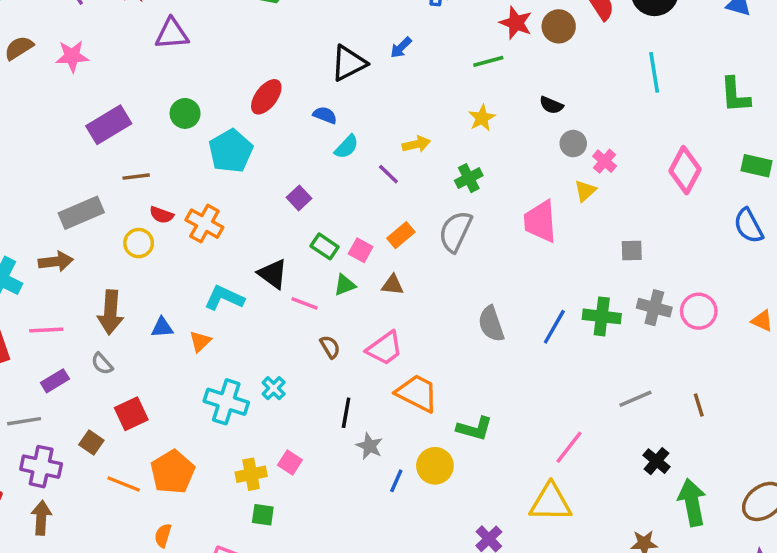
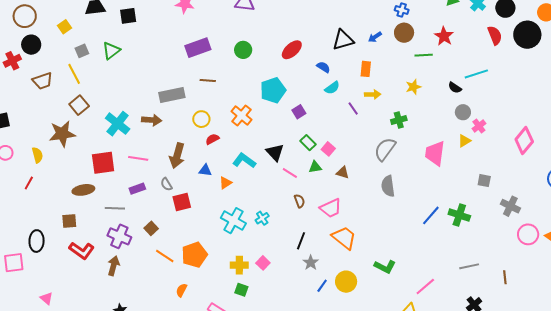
brown circle: (559, 26) -> (404, 33), moved
cyan line: (654, 72) -> (476, 74), moved, turned 70
cyan pentagon: (231, 151) -> (273, 90), moved
red semicircle: (161, 215) -> (212, 139), moved, turned 120
orange rectangle: (401, 235) -> (366, 69), moved, turned -56
gray cross: (654, 308) -> (510, 206), moved
pink circle: (699, 311) -> (528, 234), moved
gray semicircle: (491, 324) -> (388, 186), moved
red square: (131, 414) -> (182, 202), moved
green L-shape: (475, 429) -> (385, 267), moved

